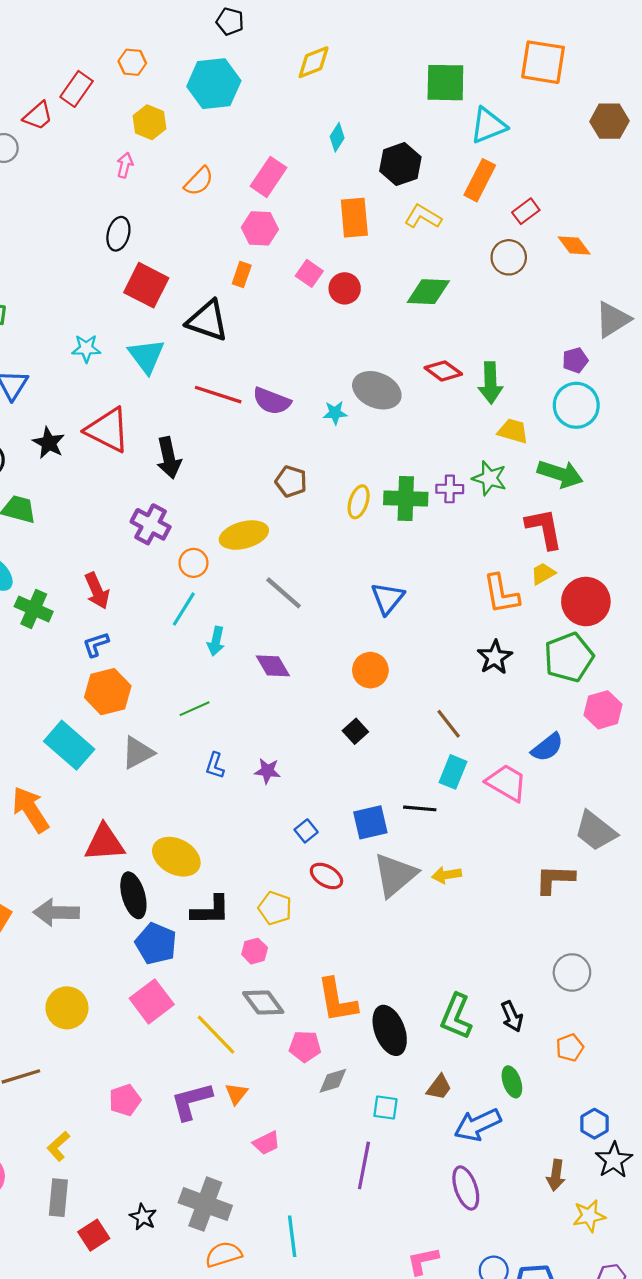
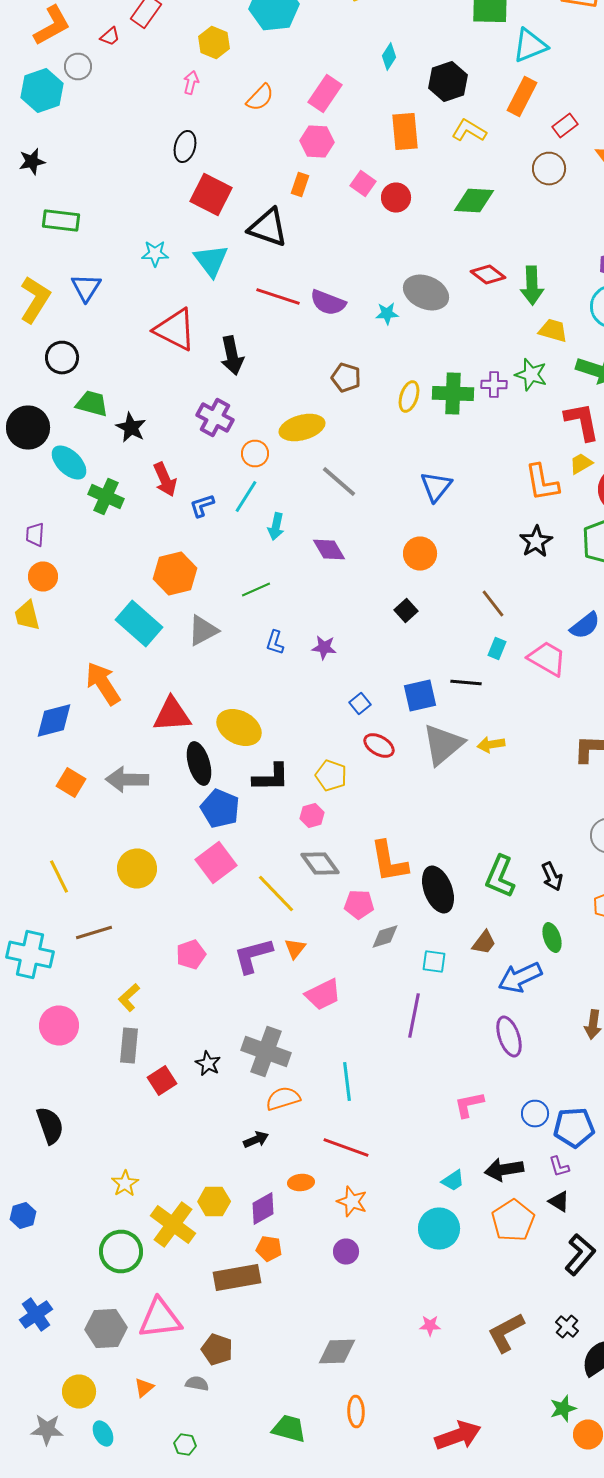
red trapezoid: (38, 116) -> (110, 36), size x0.7
black star: (49, 443) -> (131, 428), moved
blue L-shape: (96, 644) -> (202, 506), moved
cyan rectangle: (453, 772) -> (497, 648), size x0.7
pink trapezoid: (266, 1143) -> (323, 994), size x1.4

